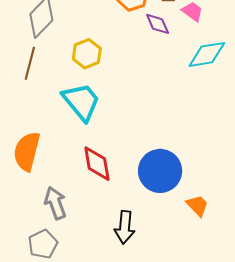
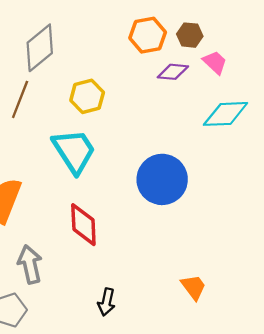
purple diamond: (158, 24) -> (173, 72), turned -68
blue circle: (160, 171) -> (162, 179), moved
black arrow: (125, 227) -> (106, 302), size x0.7

